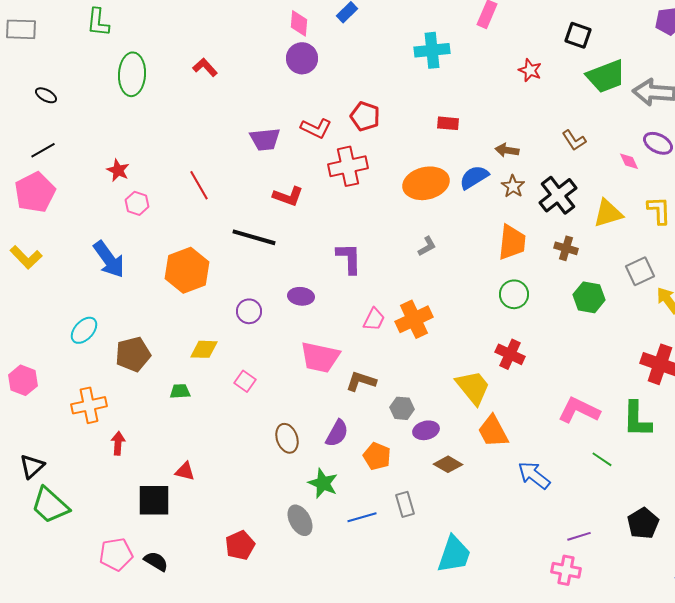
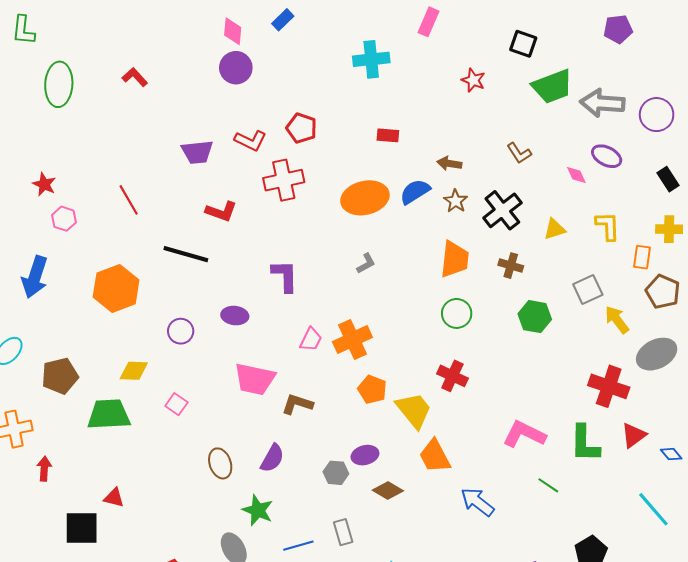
yellow triangle: (608, 213) -> (555, 229), size x0.7
blue arrow: (109, 259) -> (35, 277), turned 54
green trapezoid: (180, 391) -> (109, 414), size x2.0
gray hexagon: (402, 408) -> (336, 473), moved
orange pentagon: (377, 456) -> (372, 389), moved

